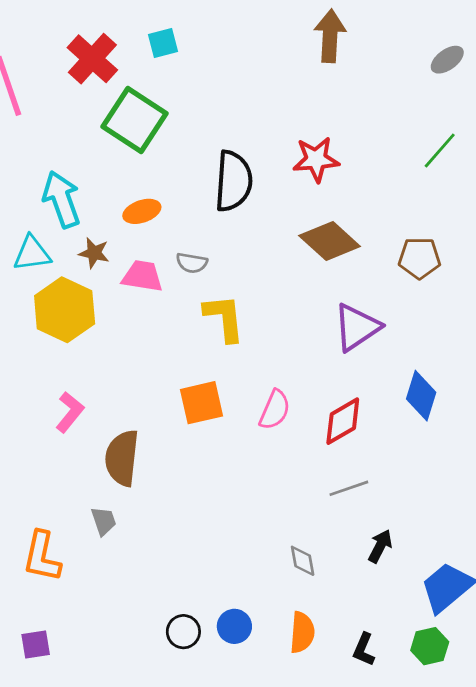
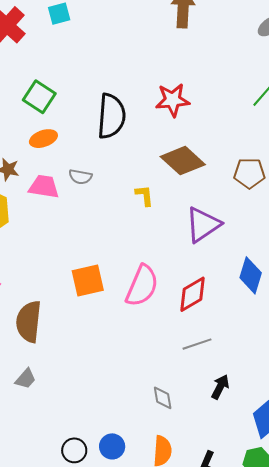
green square: (135, 120) -> (39, 97), moved, size x0.7
yellow L-shape: (224, 318) -> (144, 196), moved, size x0.6
pink semicircle: (275, 410) -> (142, 286), size x1.4
gray trapezoid: (104, 521) -> (26, 379), moved, turned 60

